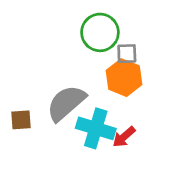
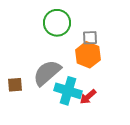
green circle: (100, 32) -> (57, 23), moved

